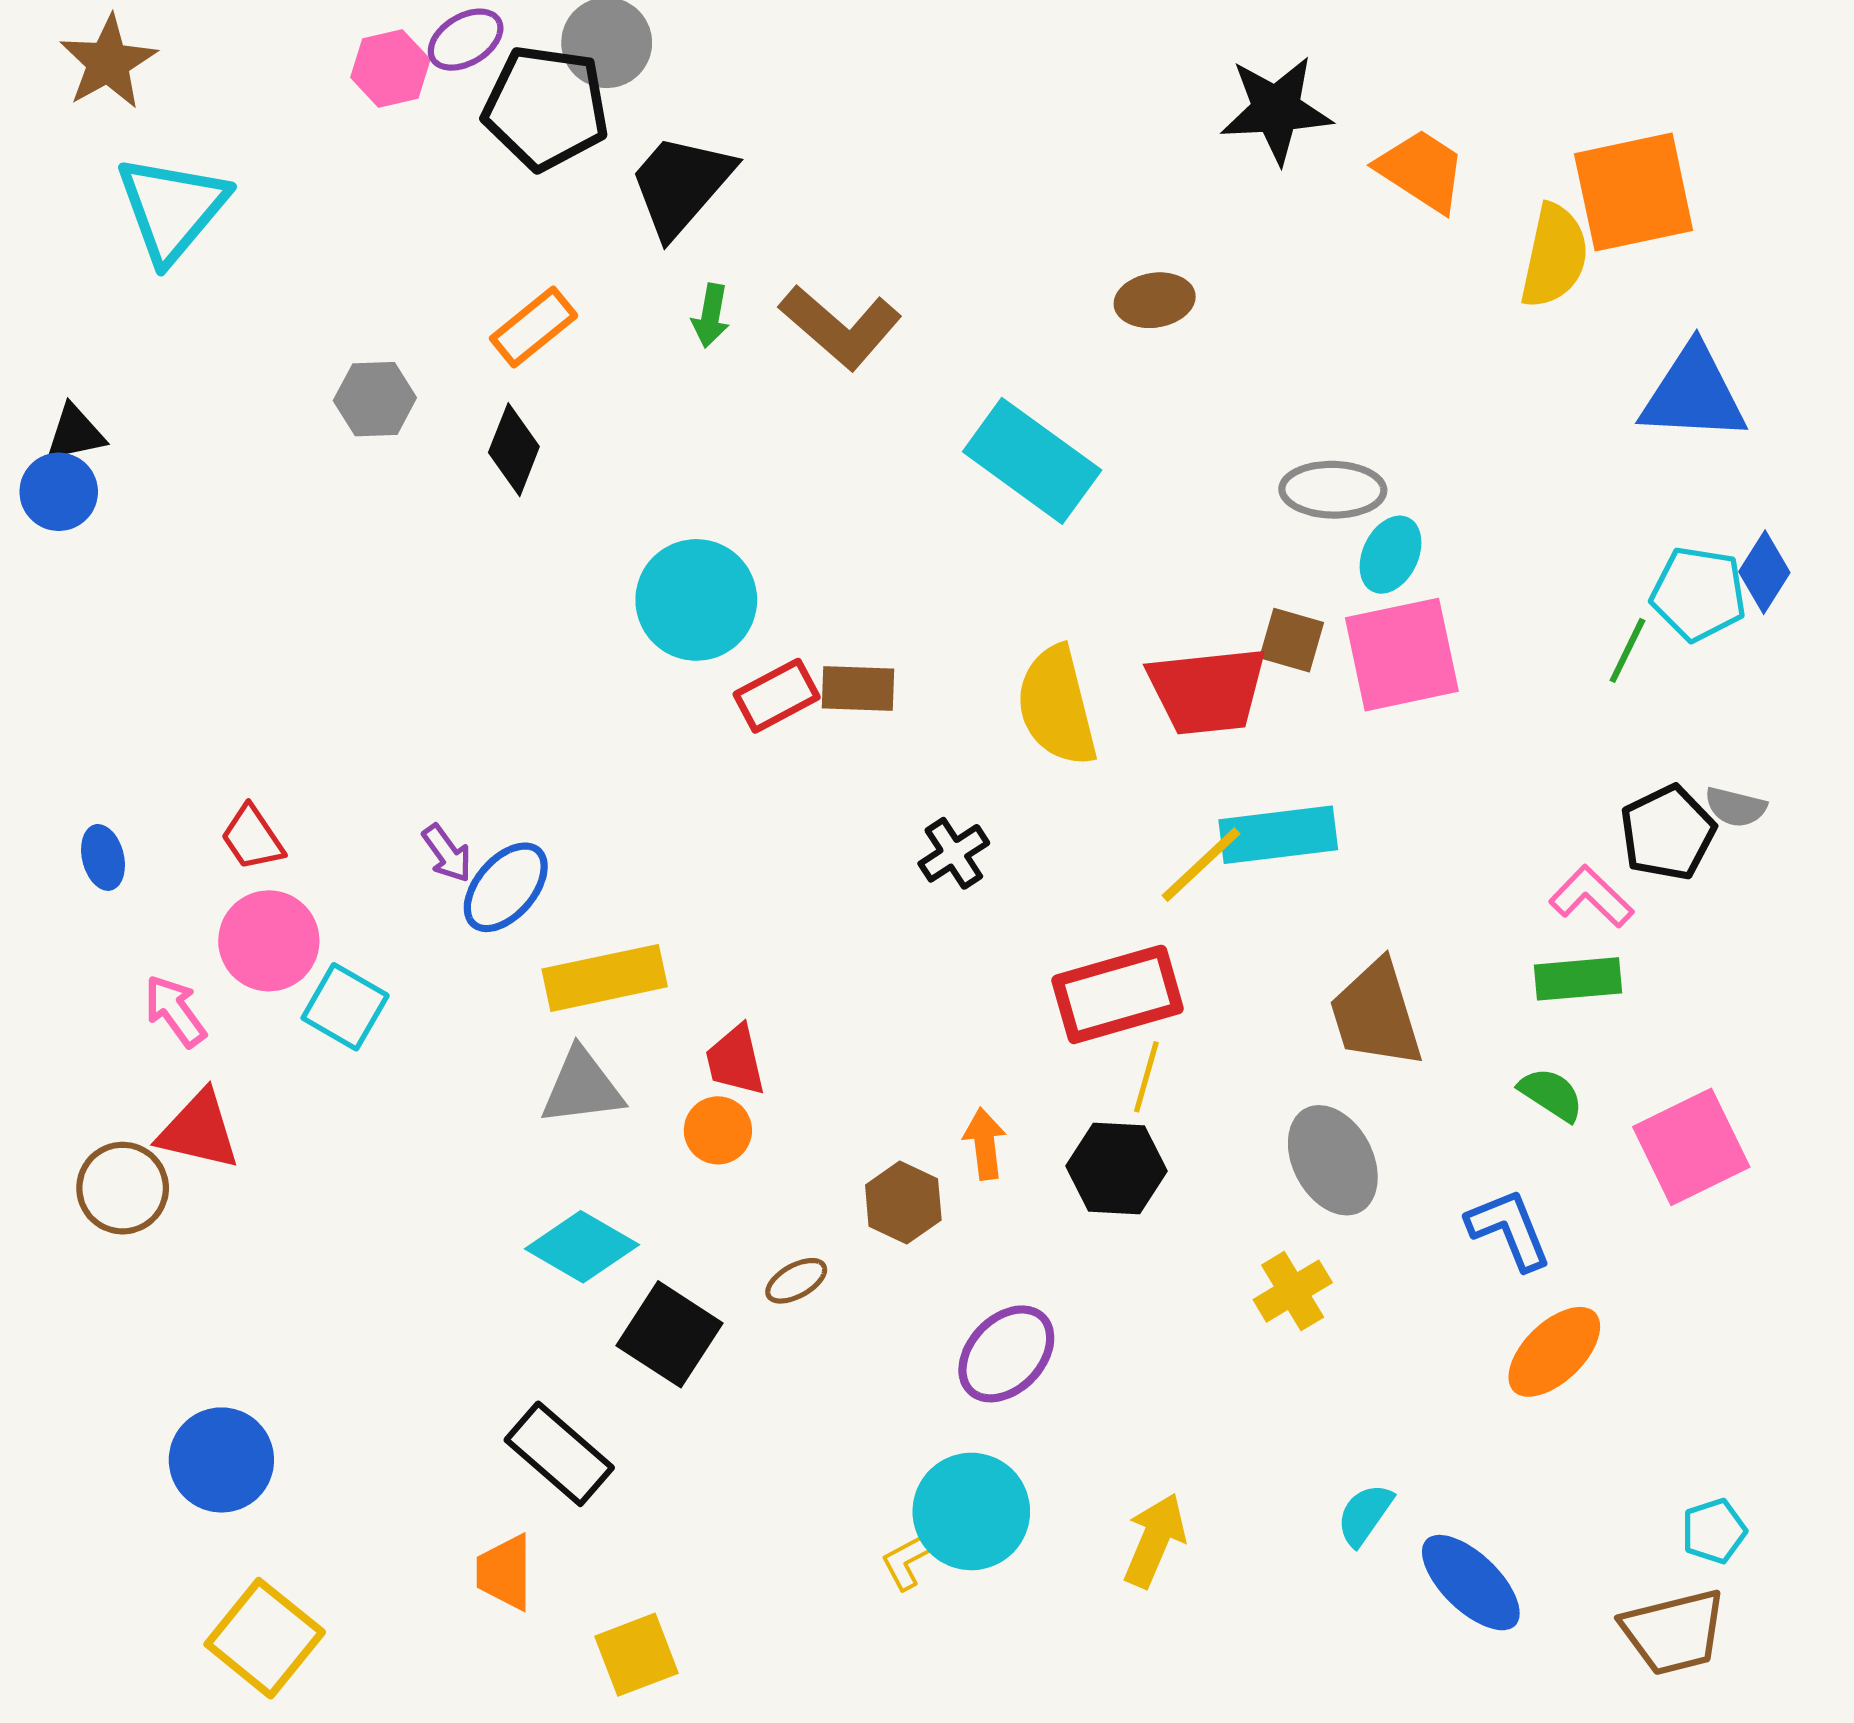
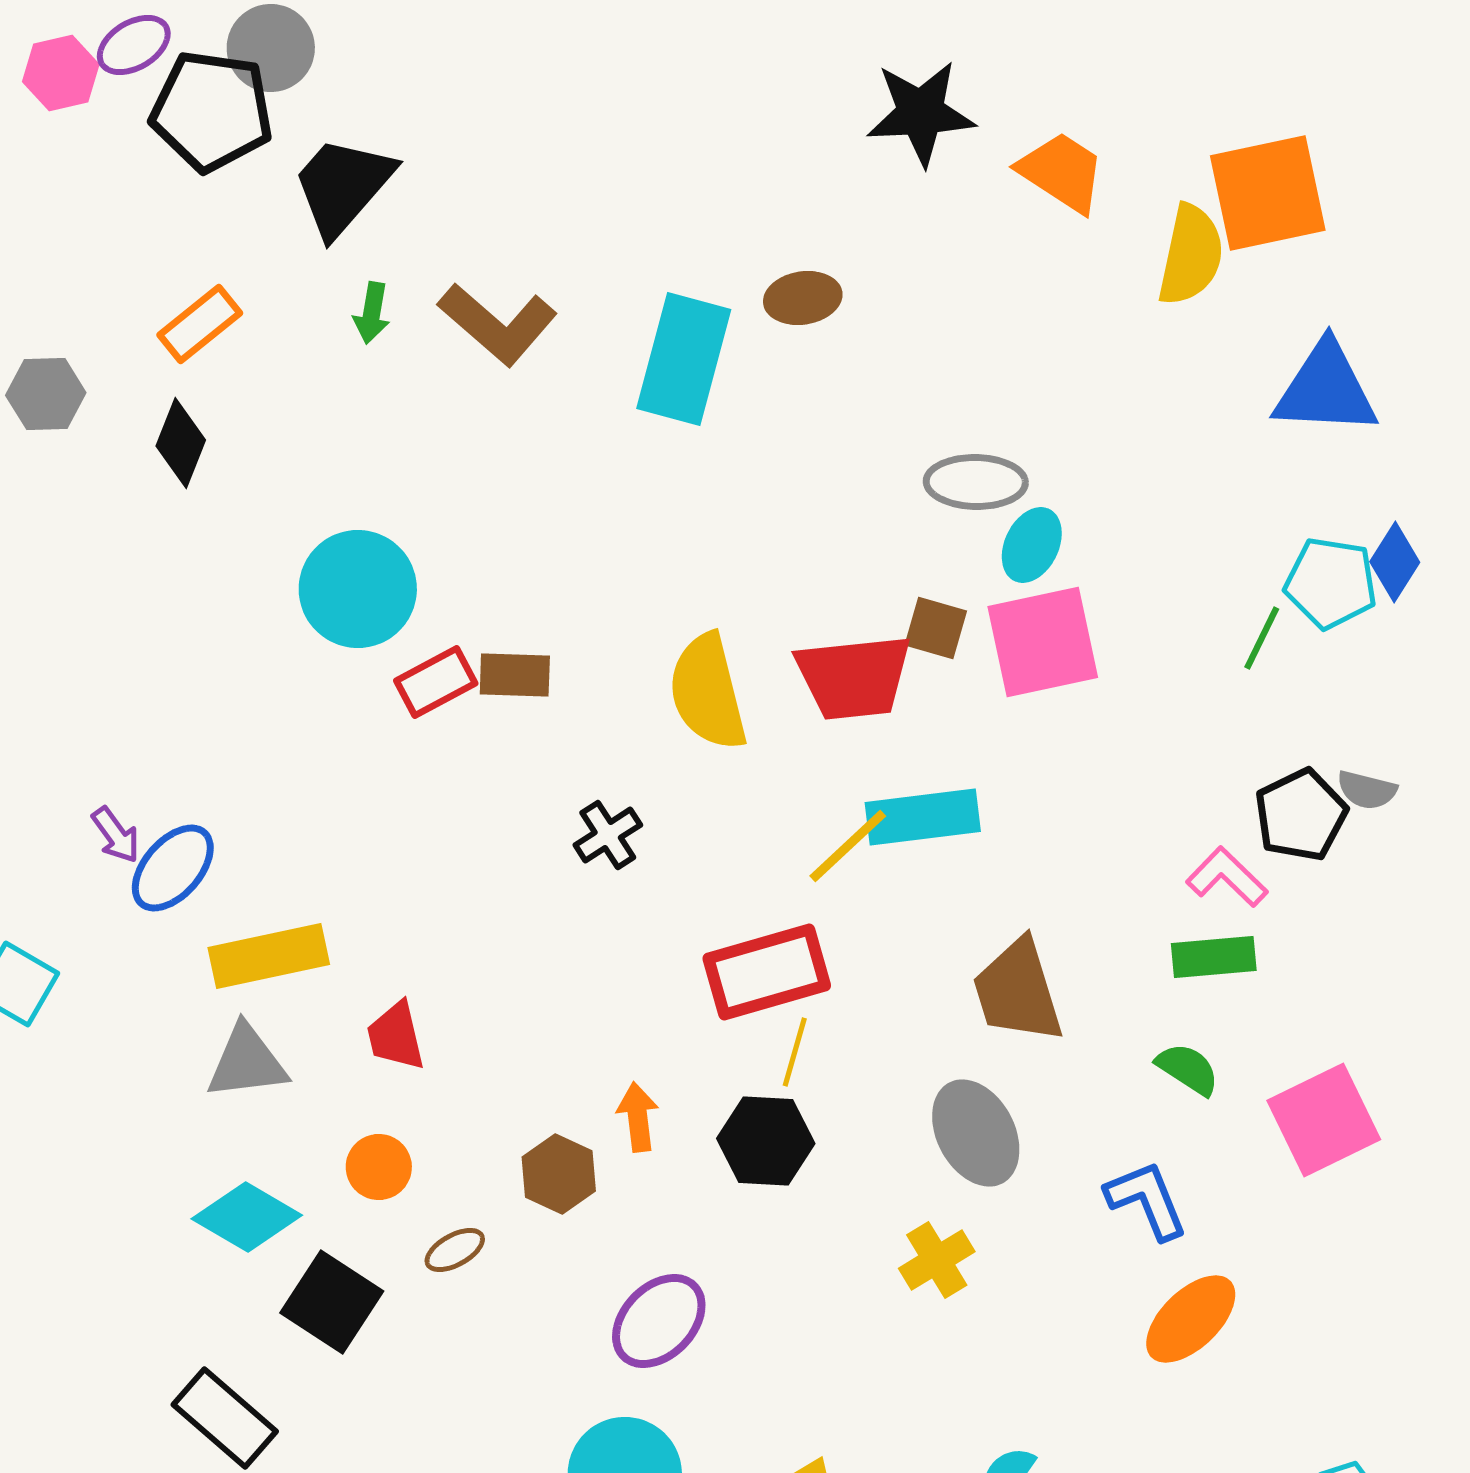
cyan rectangle: (1032, 461) -> (684, 359), moved, turned 69
orange circle: (718, 1130) -> (379, 1167), moved

